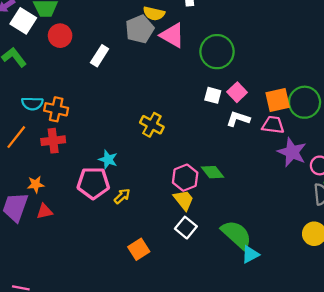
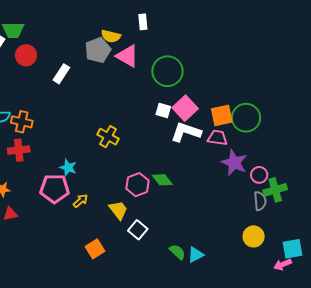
pink square: (237, 92) -> (185, 108), size x1.4
white L-shape: (238, 119) -> (186, 132), size x1.4
yellow trapezoid: (184, 200) -> (118, 210), moved
green semicircle: (236, 235) -> (177, 252), moved, size x0.6

